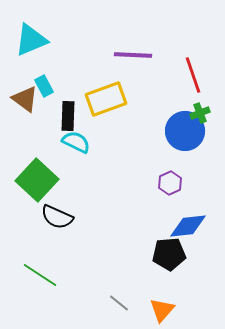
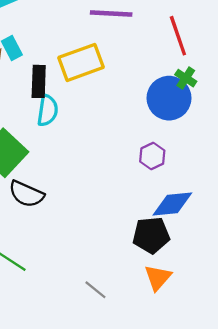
green cross: (200, 113) -> (186, 78), turned -36
cyan semicircle: (76, 142) -> (48, 110), turned 72
orange triangle: (162, 310) -> (158, 278), moved

